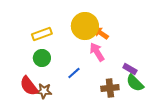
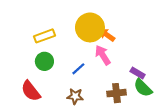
blue line: (74, 73) -> (78, 69), moved
brown star: (44, 91) -> (75, 96), moved

